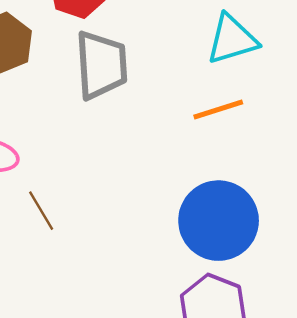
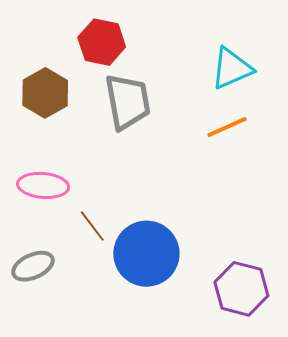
blue circle: (219, 221) -> (146, 254), moved

